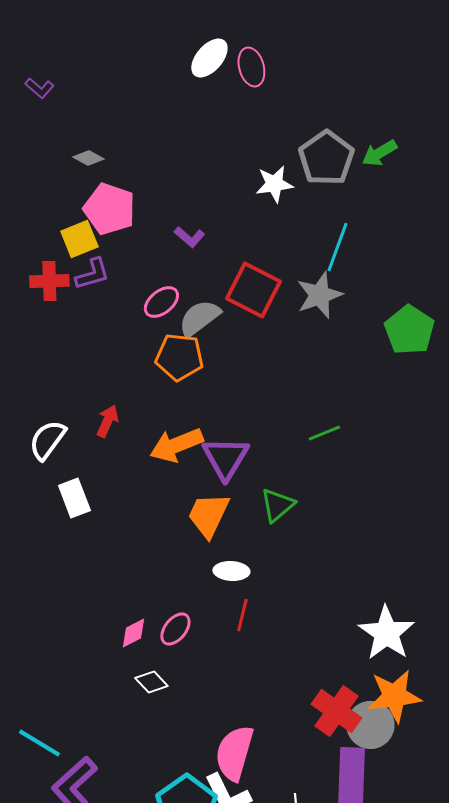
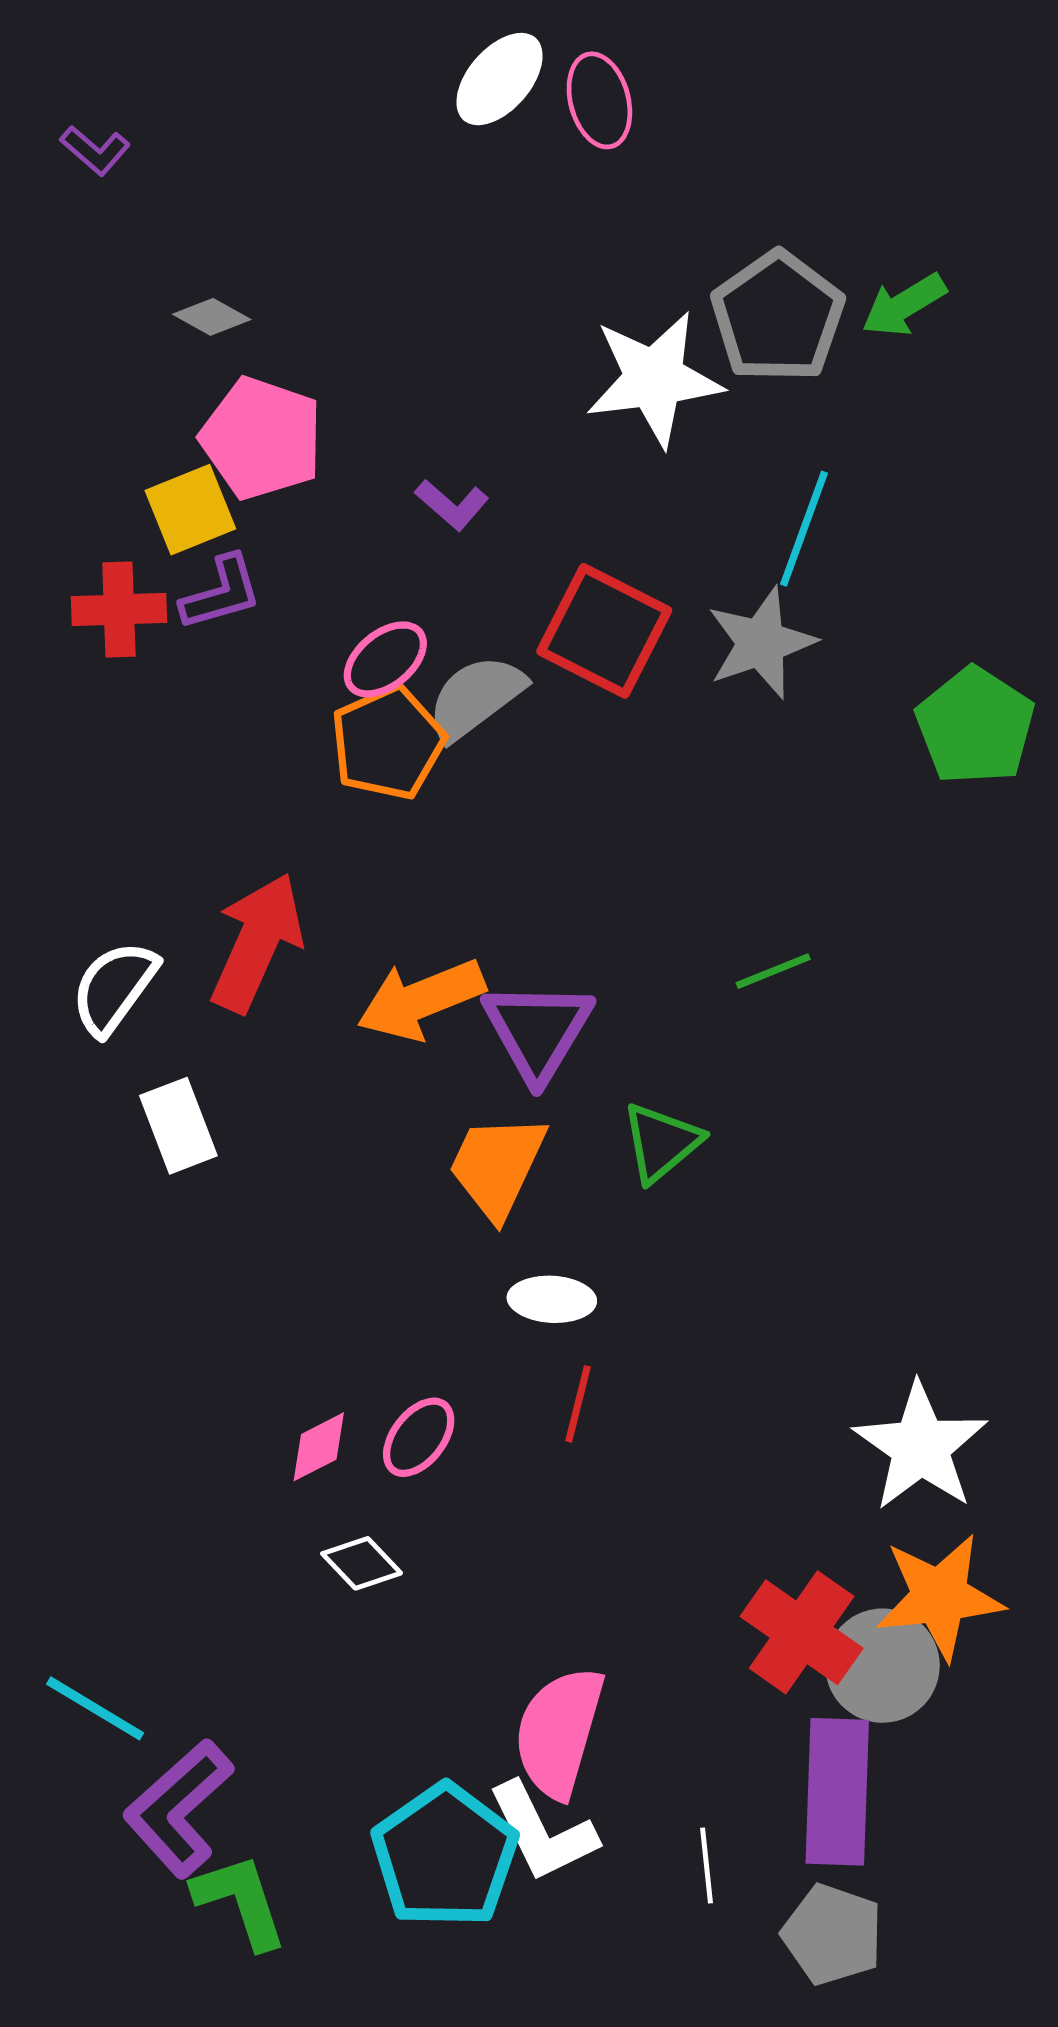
white star: (274, 184) -> (654, 379), size x1.5
orange pentagon: (179, 357) -> (388, 743), moved, turned -30
red arrow: (107, 421) -> (257, 942), size x1.8

